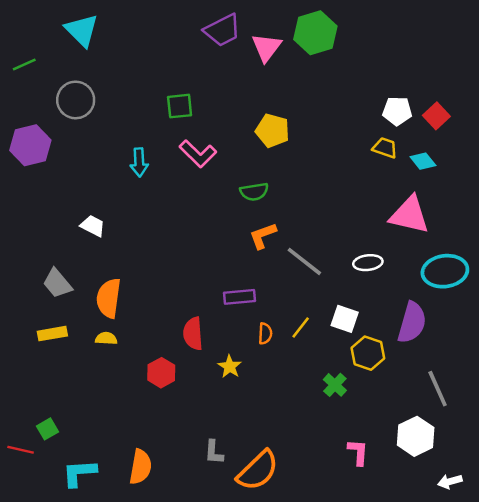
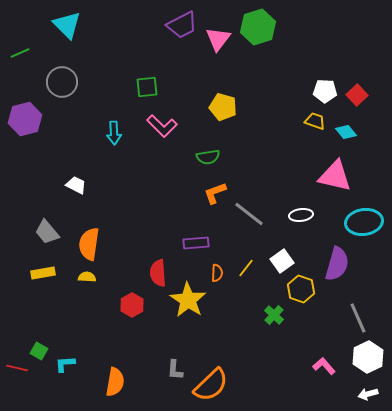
white square: (345, 319) -> (282, 261), turned 35
yellow star: (230, 367) -> (188, 300), size x1.8
green square: (48, 429) -> (39, 351), turned -30
white hexagon: (416, 436) -> (368, 357), moved
pink L-shape: (358, 452) -> (324, 366), moved, turned -45
cyan L-shape: (79, 473) -> (65, 364), moved, size x0.7

